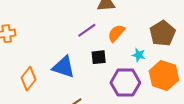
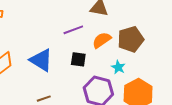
brown pentagon: (163, 33) -> (131, 39), moved

